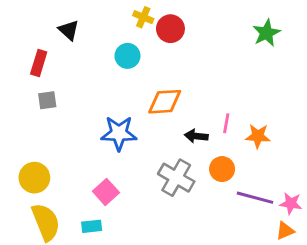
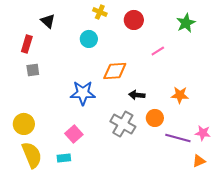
red circle: (170, 29) -> (134, 20), moved
pink line: (226, 123) -> (158, 51), moved, turned 48
pink star: (291, 203) -> (203, 133), moved

